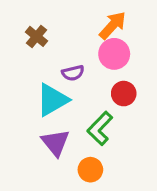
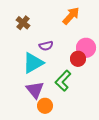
pink circle: (114, 54) -> (86, 48), moved
orange circle: (90, 170) -> (45, 106), moved

